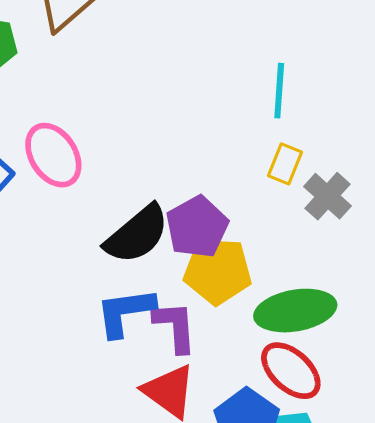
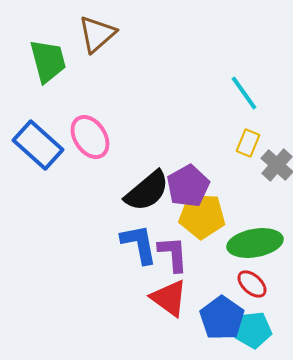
cyan line: (279, 91) -> (244, 93), turned -39
blue L-shape: (125, 312) -> (139, 244), turned 87
red ellipse: (291, 371) -> (252, 284), size x0.7

